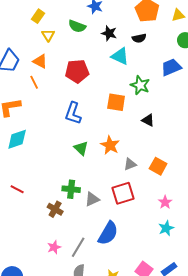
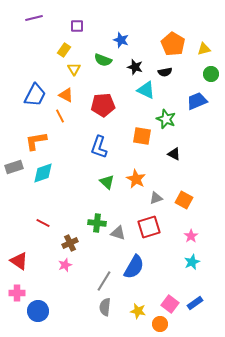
gray triangle: (92, 199) -> (118, 233), turned 42
brown cross: (55, 209) -> (70, 243), moved, turned 35
pink star: (54, 247) -> (65, 265), moved

